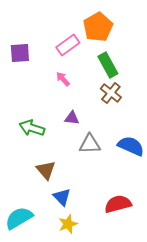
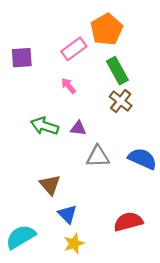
green arrow: (32, 128) -> (45, 126), moved

